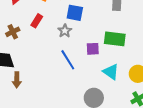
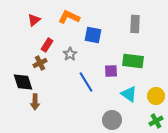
red rectangle: (37, 21) -> (47, 45), moved
gray star: (65, 31) -> (70, 54), moved
brown cross: (13, 32) -> (40, 63), moved

